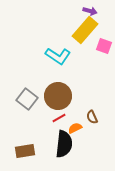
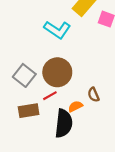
red line: (59, 118) -> (50, 96), moved
brown rectangle: (25, 151) -> (29, 111), moved

